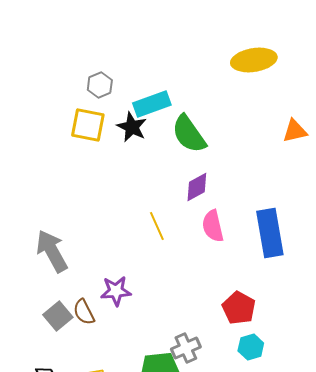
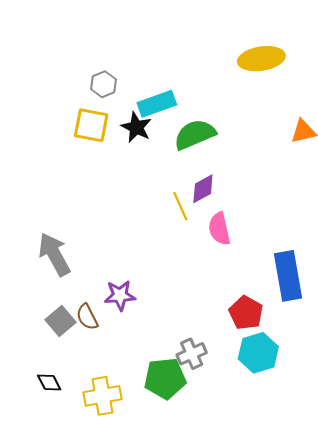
green semicircle: (189, 134) -> (195, 134), turned 102
yellow line: (157, 226) -> (180, 206), moved
blue rectangle: (270, 233) -> (288, 276), moved
cyan hexagon: (251, 347) -> (258, 353), size x1.5

